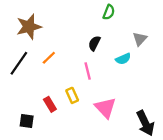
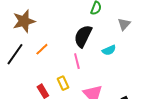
gray triangle: (140, 39) -> (124, 24), moved
black semicircle: (94, 43) -> (83, 36), size x1.6

